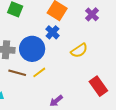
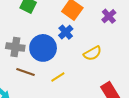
yellow line: (39, 72) -> (58, 77), moved

